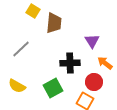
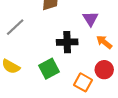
red circle: (94, 82) -> (104, 70), moved

